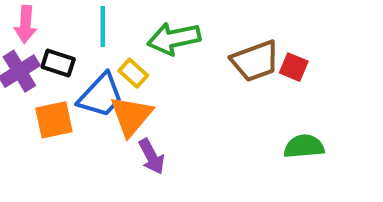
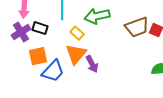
blue trapezoid: (101, 96) -> (53, 71), moved
purple arrow: (152, 157) -> (92, 64), moved

